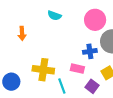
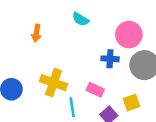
blue cross: (90, 51) -> (110, 59), moved

